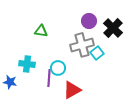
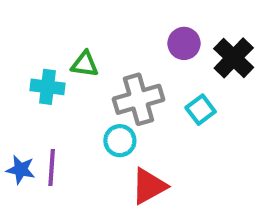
gray cross: (82, 45) -> (138, 99), moved
cyan cross: (27, 64) -> (47, 87), moved
purple line: (49, 78) -> (52, 168), moved

